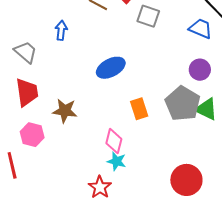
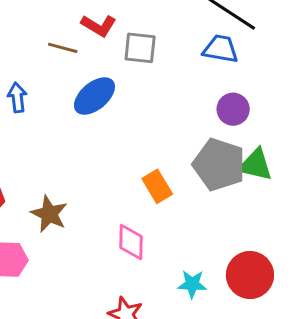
blue ellipse: (111, 68) -> (94, 96), moved
brown star: (65, 111) -> (49, 214), turned 30
cyan star: (117, 161) -> (192, 284), moved

